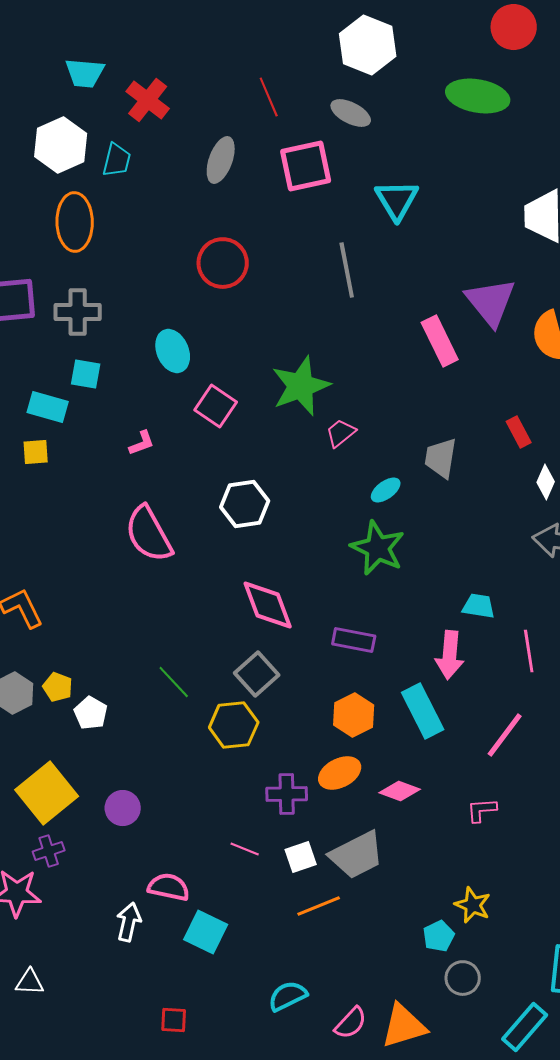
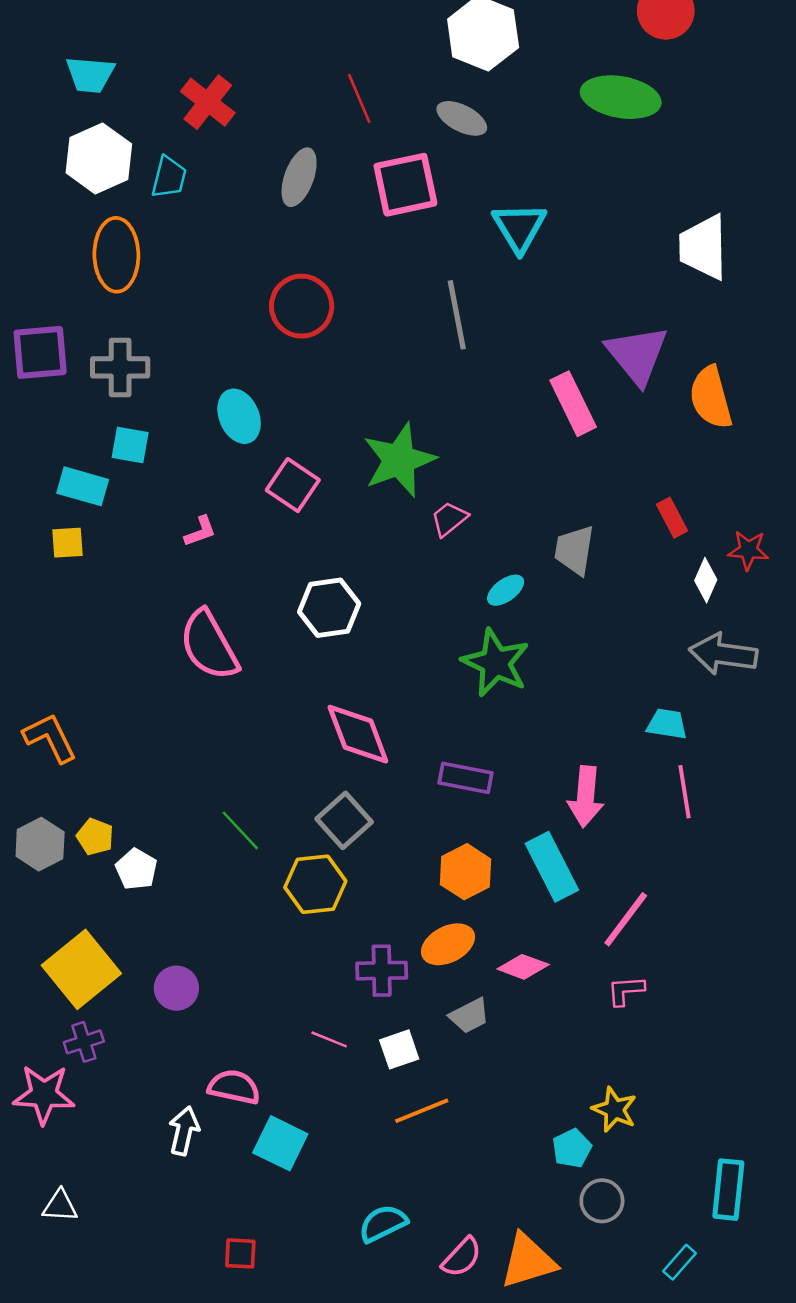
cyan trapezoid: (85, 73) -> (90, 75), moved
cyan trapezoid: (479, 606) -> (667, 724), moved
pink line: (505, 735) -> (626, 919), moved
gray trapezoid: (357, 855) -> (469, 1016), moved, size x0.6
cyan rectangle: (525, 1027) -> (680, 1262), size x0.6

